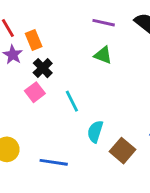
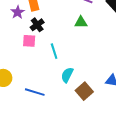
green triangle: (103, 55) -> (81, 22), turned -32
pink square: (35, 92) -> (29, 41), turned 32

